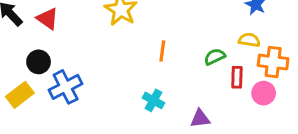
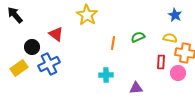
red triangle: (48, 19) -> (56, 34), moved
green semicircle: (215, 57) -> (138, 37), moved
cyan cross: (153, 100) -> (106, 75), turned -32

